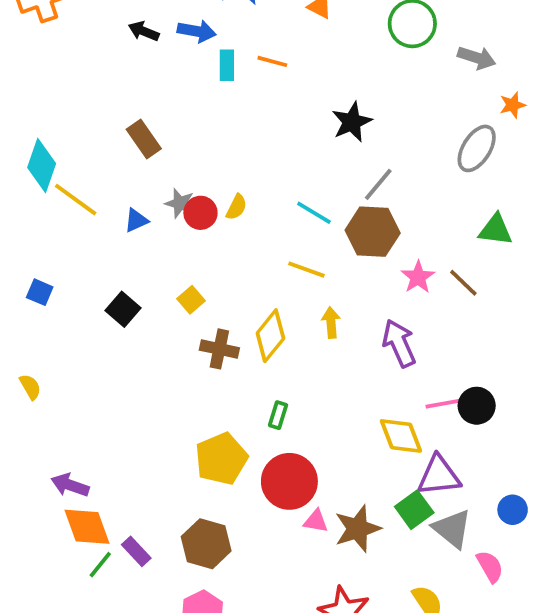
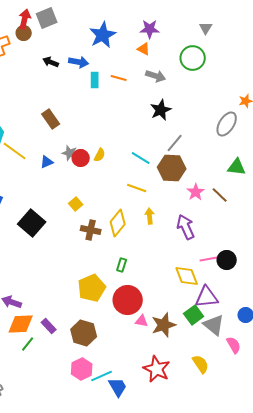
gray arrow: (477, 58) -> (156, 76), moved
black square: (123, 309) -> (32, 223), moved, size x1.5
orange diamond: (87, 527) -> (21, 324), turned -72
purple rectangle: (136, 551) -> (49, 326), moved

